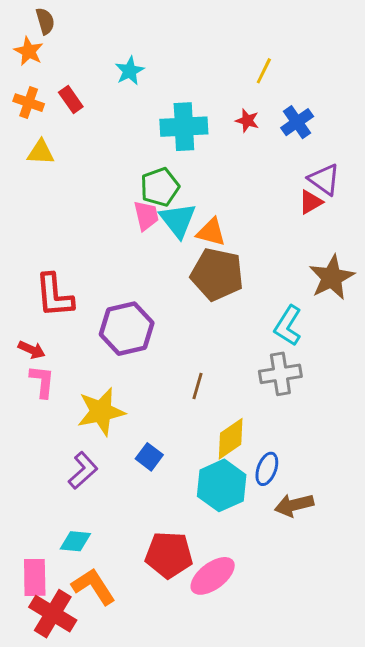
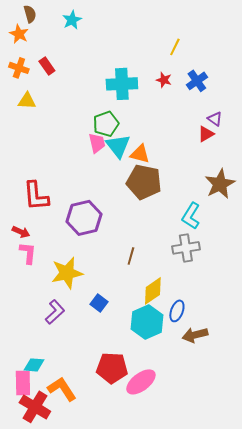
cyan star: (130, 71) -> (72, 20), moved
purple triangle: (324, 179) -> (215, 119), size x0.7
cyan diamond: (75, 541) -> (34, 365), moved

